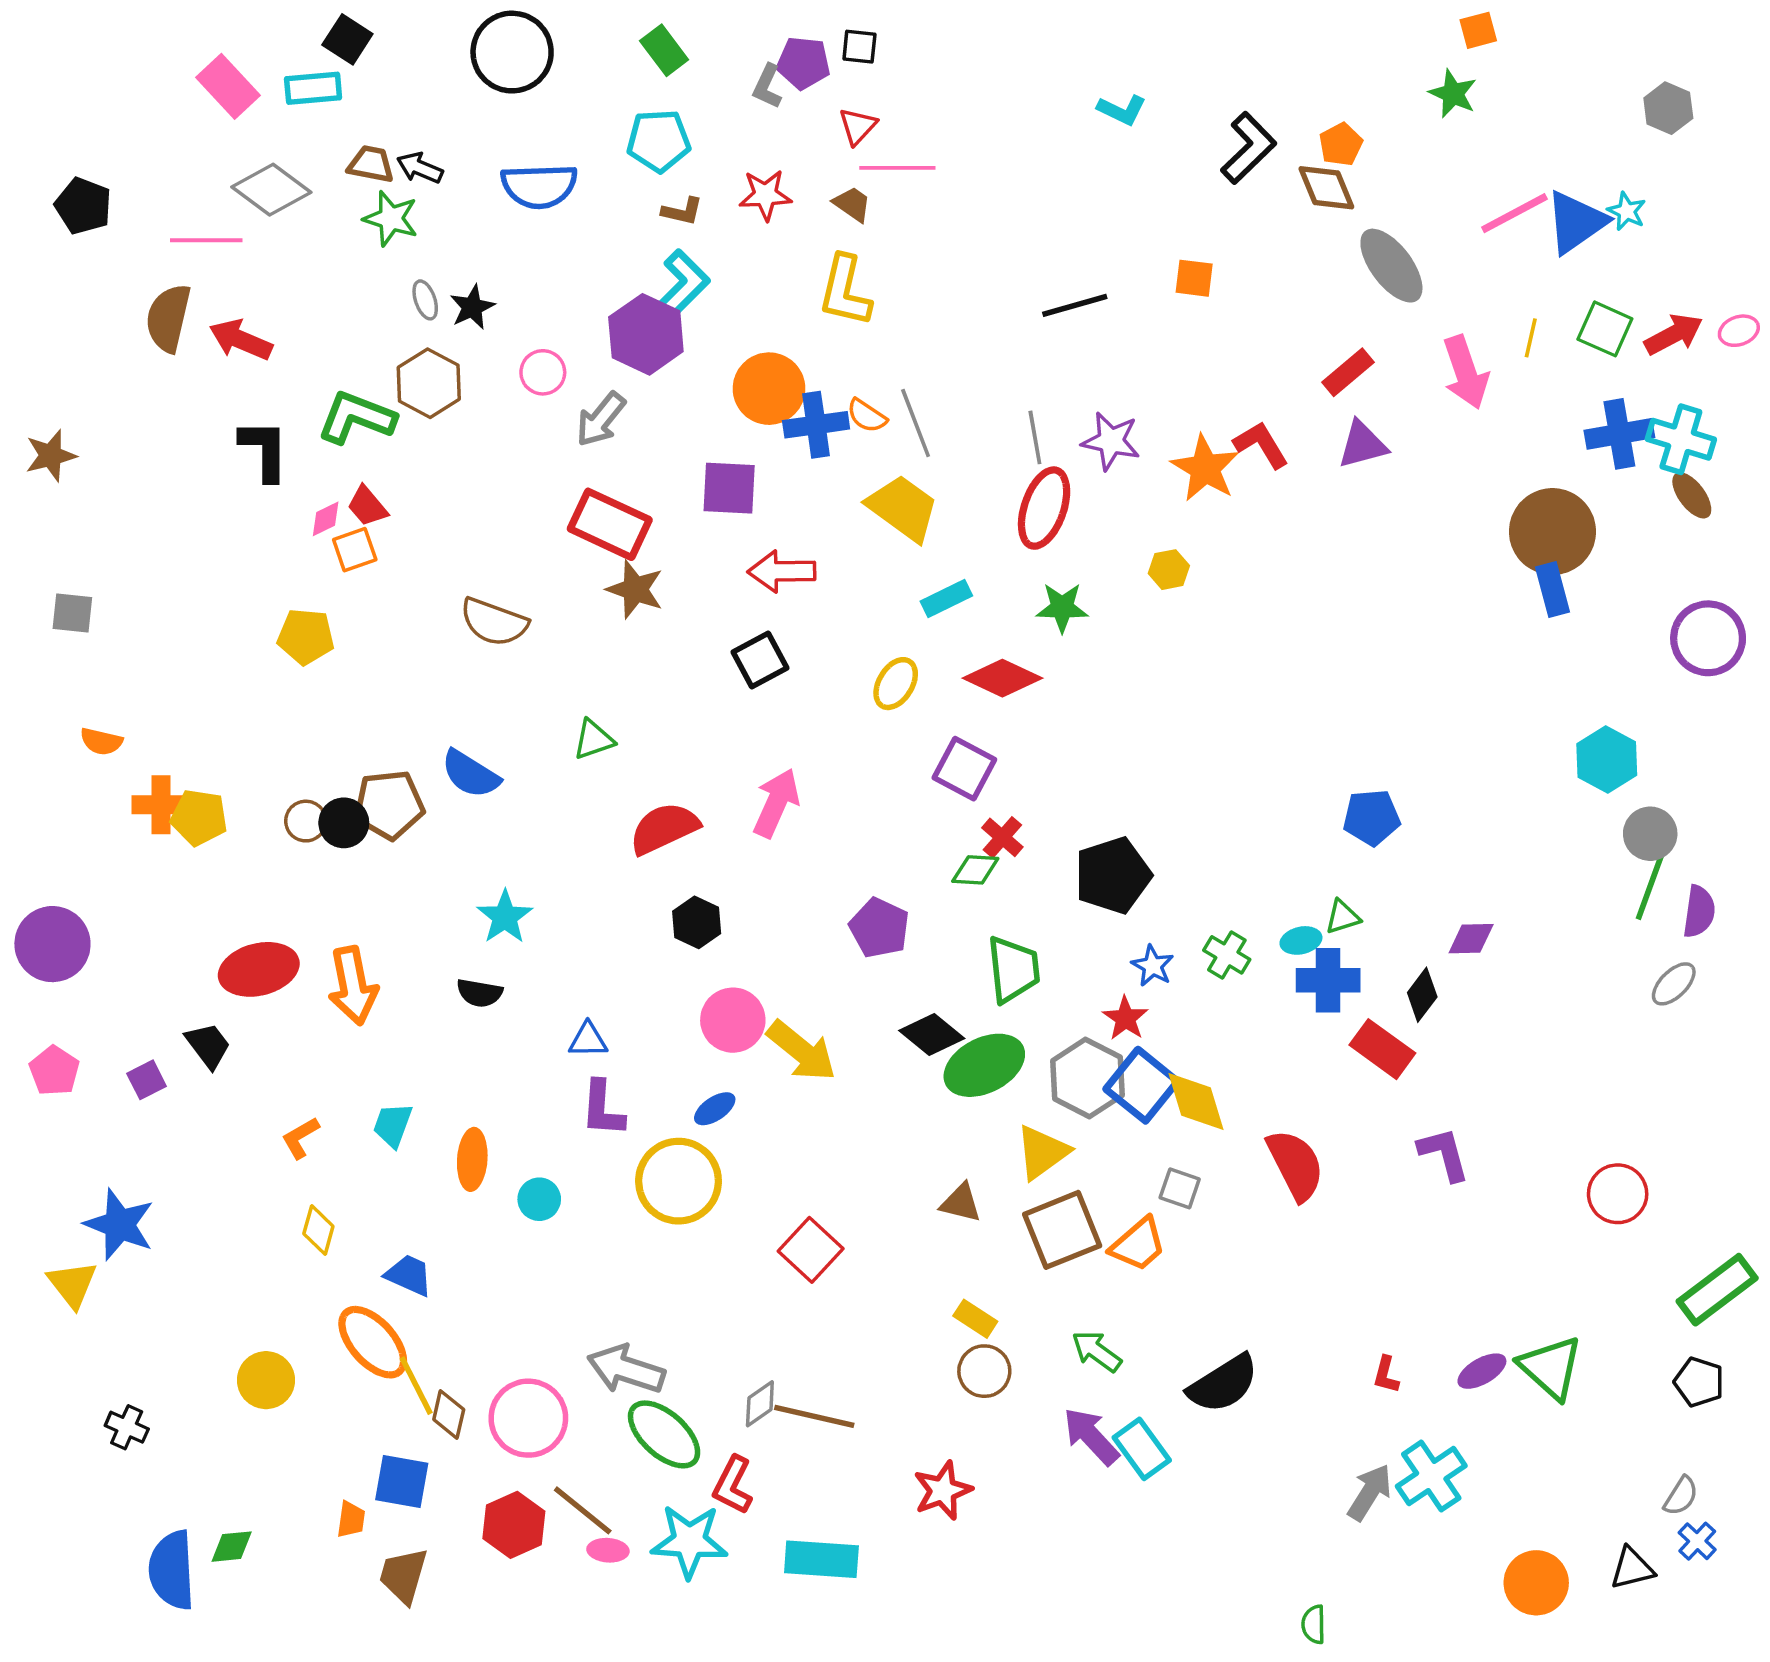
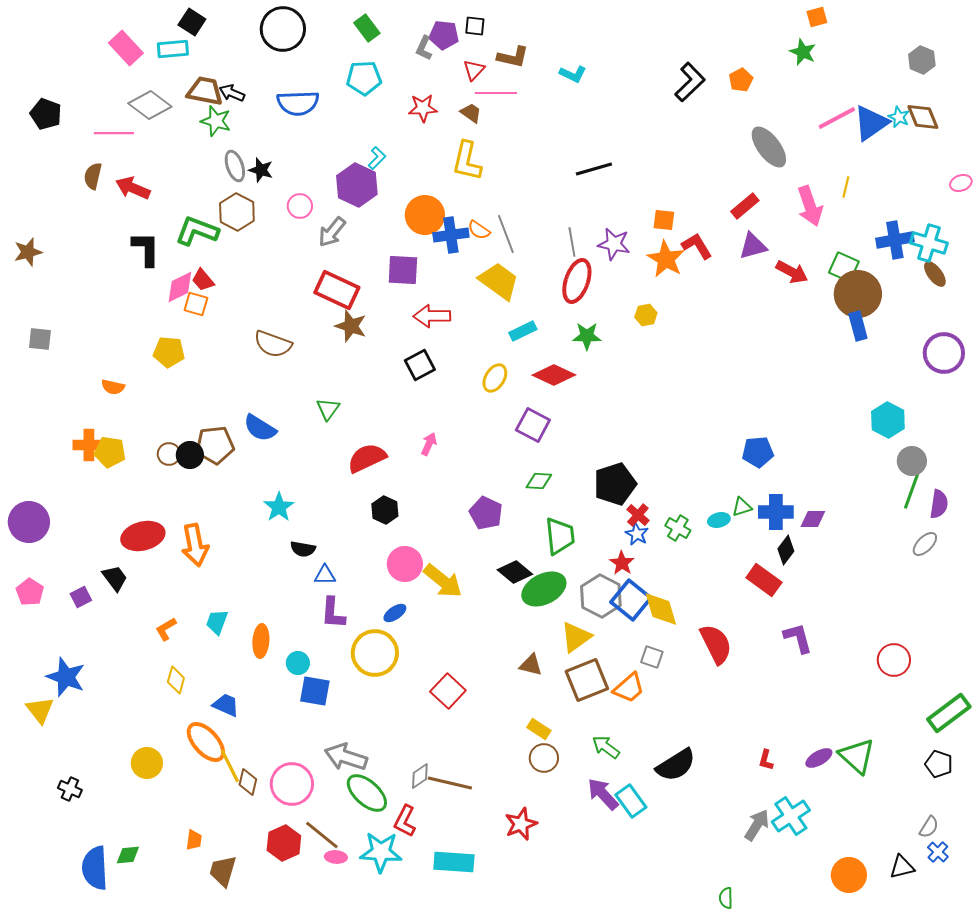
cyan L-shape: (1122, 110) -> (573, 74), moved
brown trapezoid: (371, 164) -> (205, 91), size x1.4
brown diamond: (1326, 188) -> (923, 117), moved
brown L-shape: (682, 211) -> (513, 57), moved, size x1.4
orange square: (1194, 278) -> (664, 220), moved
cyan L-shape: (682, 285) -> (377, 158), size x0.6
gray ellipse: (425, 300) -> (235, 166), size x1.4
black star: (472, 307) -> (261, 170), turned -30
brown semicircle: (168, 318) -> (93, 176), size x0.7
green square: (1605, 329) -> (844, 267), moved
red arrow: (1674, 334) -> (792, 272), moved, turned 56
pink diamond: (326, 519) -> (180, 287), size x1.6
orange square: (355, 550) -> (196, 304), turned 35
green triangle: (593, 740) -> (328, 409), turned -35
orange semicircle: (101, 741) -> (113, 387), moved
pink arrow: (776, 803) -> (429, 444), size x0.6
red cross: (1002, 837) -> (638, 515), moved
blue cross: (1328, 980) -> (776, 512), moved
black semicircle: (479, 993) -> (303, 549), moved
blue square: (402, 1481) -> (315, 691), moved

